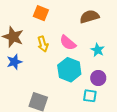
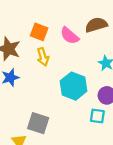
orange square: (41, 13) -> (39, 32), moved
pink semicircle: (68, 43) -> (70, 36), moved

